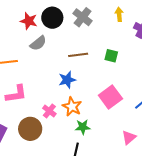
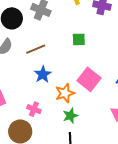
brown line: (78, 55) -> (36, 49), moved
orange star: (72, 107) -> (65, 93), moved, turned -30

